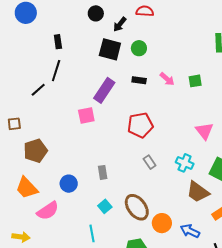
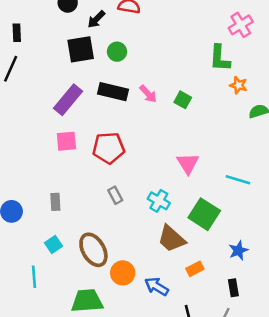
black square: (110, 49) -> (81, 49), turned -30
black rectangle: (139, 80) -> (113, 92), size x1.6
green square: (195, 81) -> (183, 100), turned 32
pink square: (86, 115) -> (66, 141), moved

